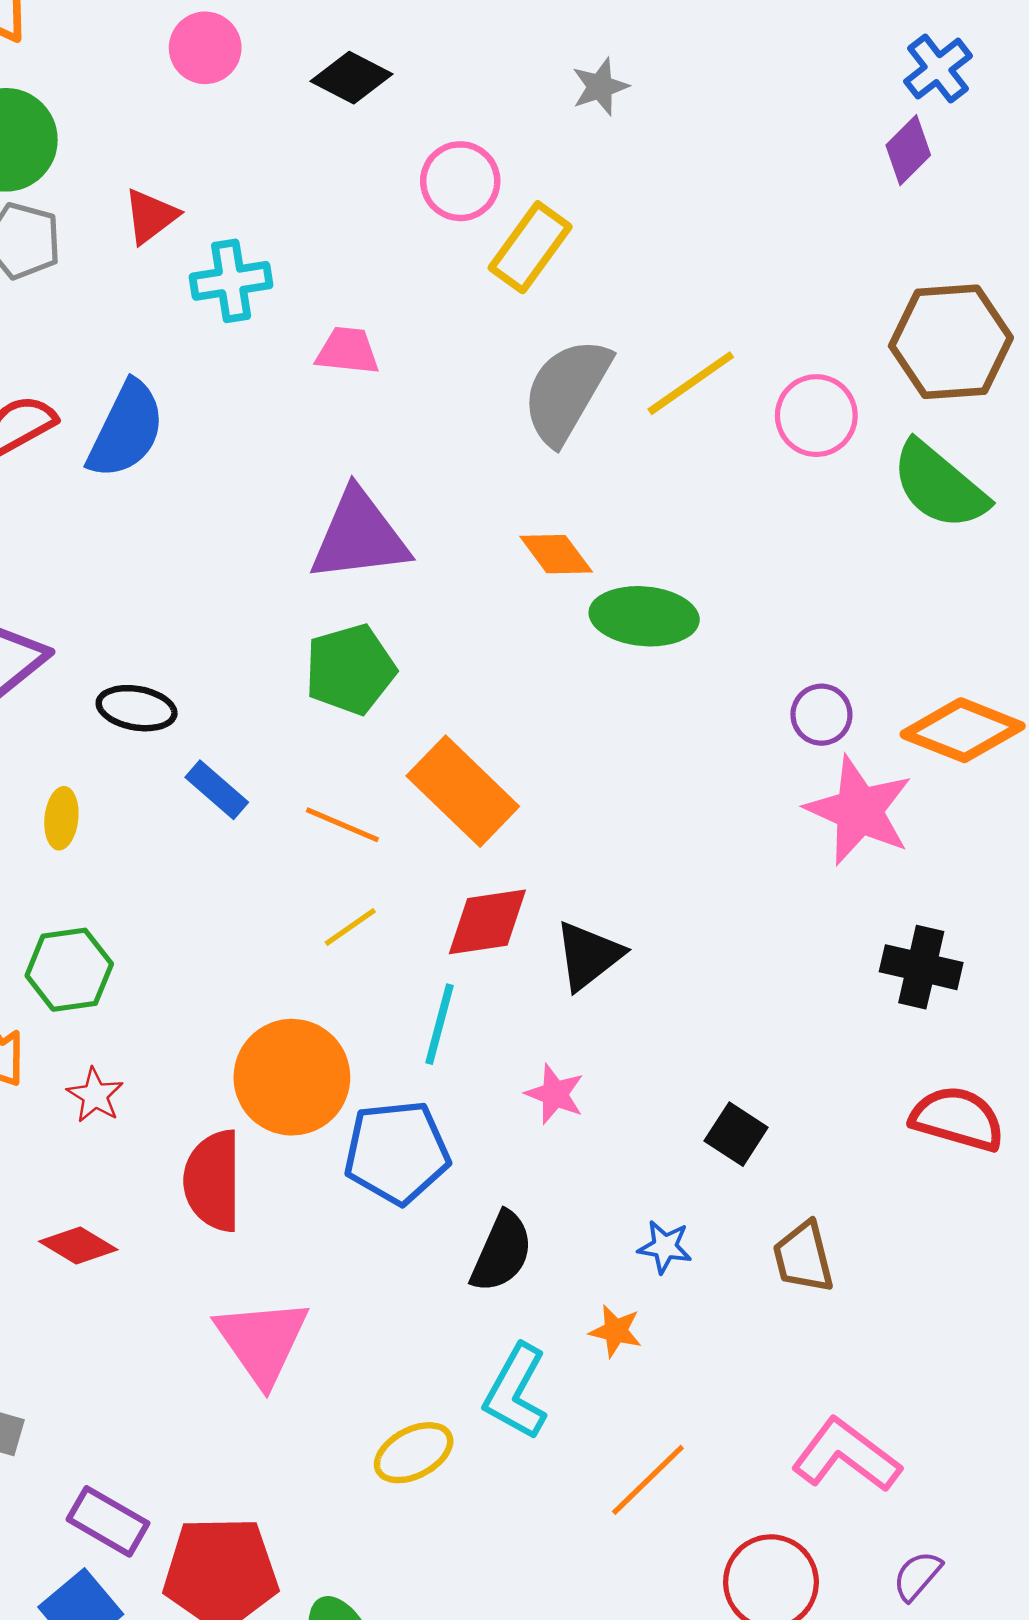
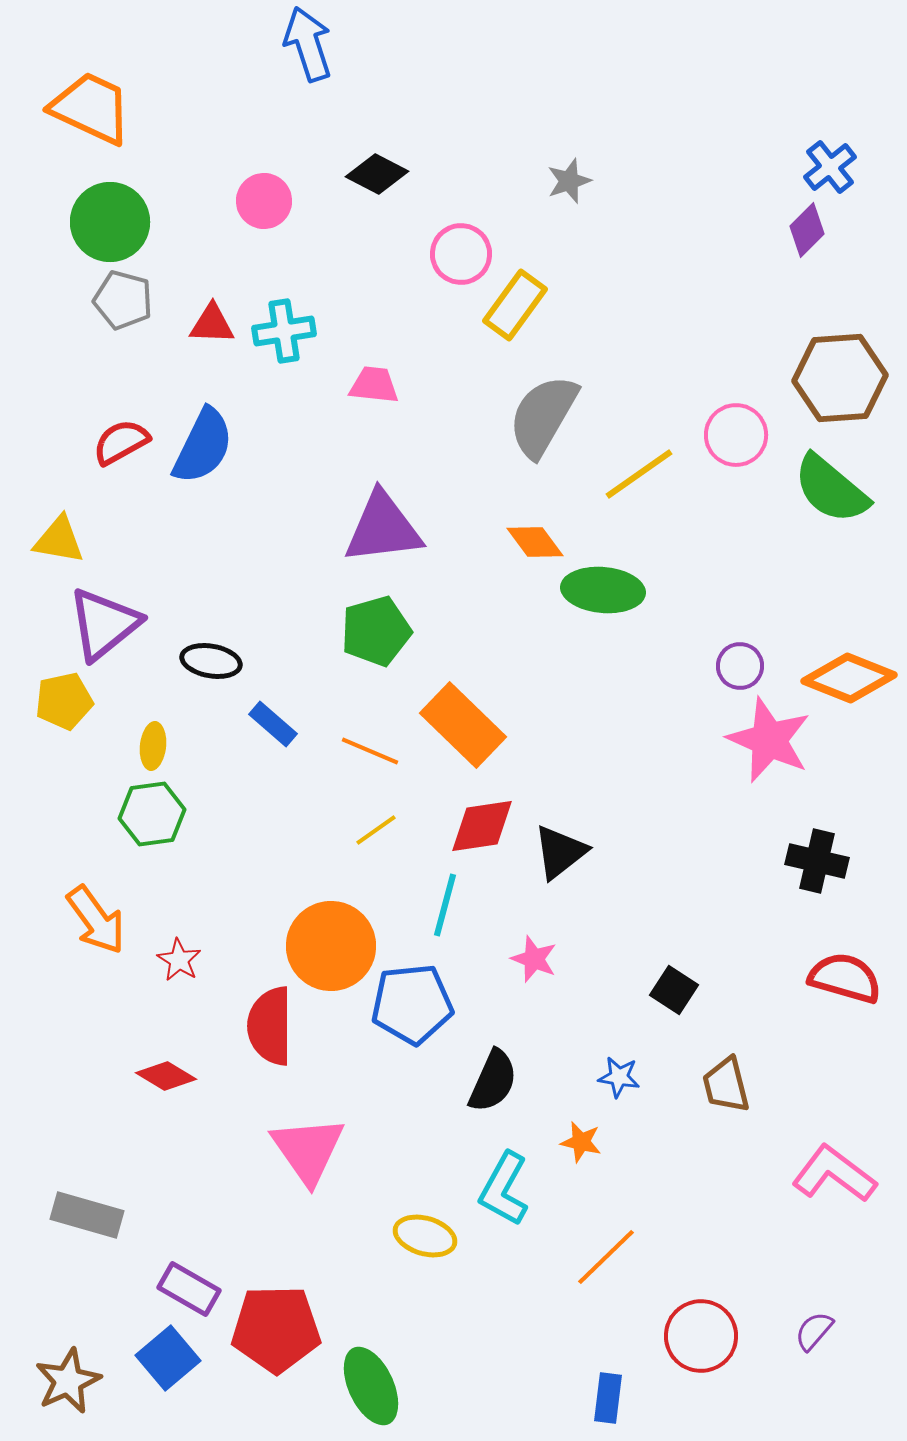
pink circle: (205, 48) -> (264, 201), moved
red triangle: (151, 216) -> (212, 324), moved, turned 39
yellow line: (691, 383) -> (639, 474), moved
green hexagon: (69, 970) -> (152, 814), moved
yellow ellipse: (414, 1453) -> (425, 1236), turned 44
pink L-shape: (846, 1455) -> (834, 1174), moved

